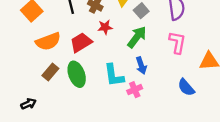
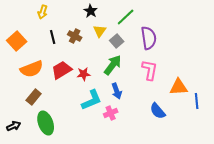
red star: (105, 27) -> (84, 74), moved
green ellipse: (77, 74) -> (46, 123), moved
cyan L-shape: (114, 75) -> (92, 100), turned -105

